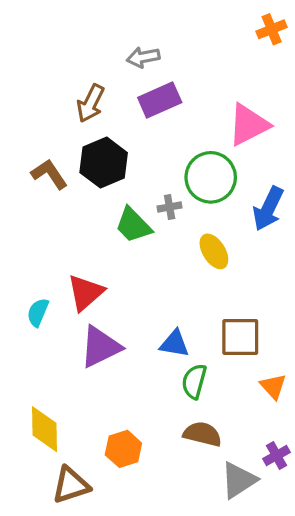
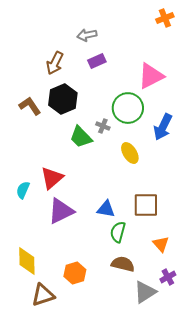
purple rectangle: (160, 100) -> (97, 61), size x0.7
gray cross: (170, 207) -> (103, 126), turned 32
orange triangle: (273, 386) -> (161, 244), moved

